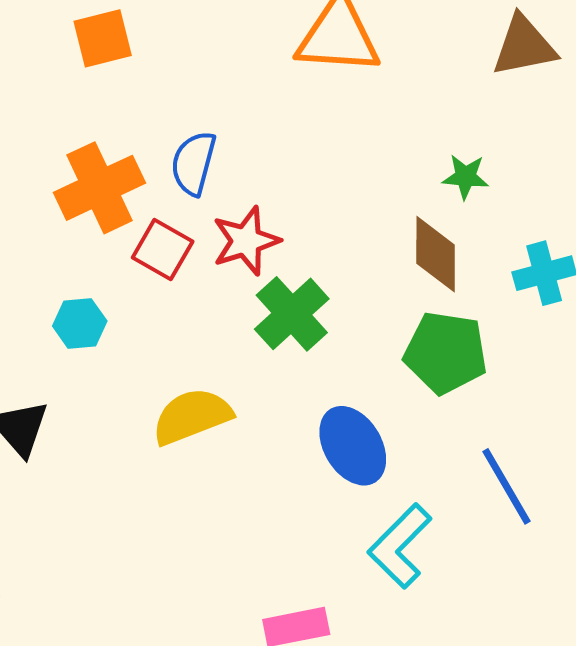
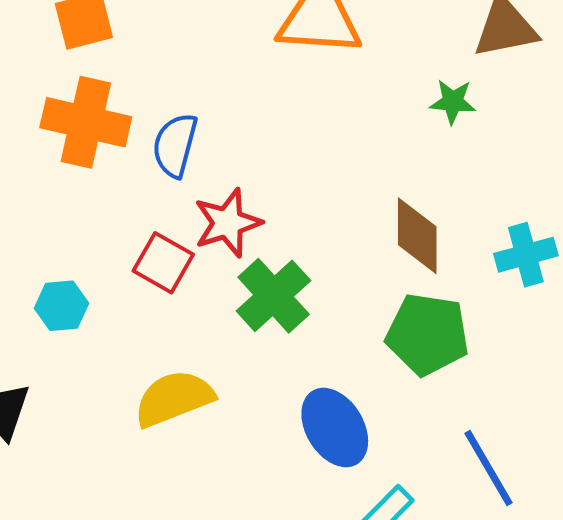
green star: (466, 177) -> (453, 102), moved
orange cross: (100, 188) -> (86, 122), moved, turned 38
red square: (163, 250) -> (163, 263), moved

